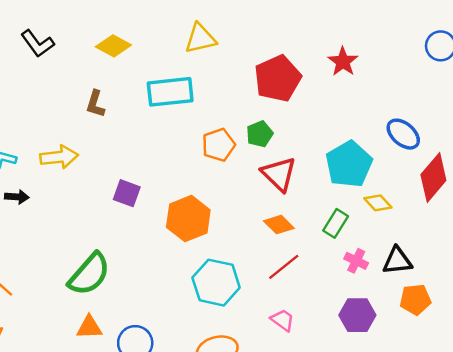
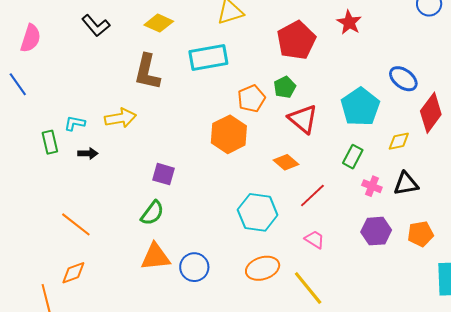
brown L-shape: (95, 104) -> (147, 72), size x1.6
purple square: (127, 193) -> (164, 174), moved
yellow diamond: (378, 203) -> (399, 141), moved, turned -55
orange hexagon: (188, 219) -> (229, 134), moved
orange diamond: (279, 225) -> (286, 162), moved
green semicircle: (89, 274) -> (152, 213), size x0.7
orange pentagon: (415, 299) -> (420, 234), moved
orange triangle: (89, 327) -> (155, 257), size x1.4

